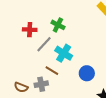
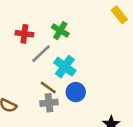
blue circle: (87, 73) -> (76, 92), moved
gray cross: (41, 84) -> (49, 103), moved

